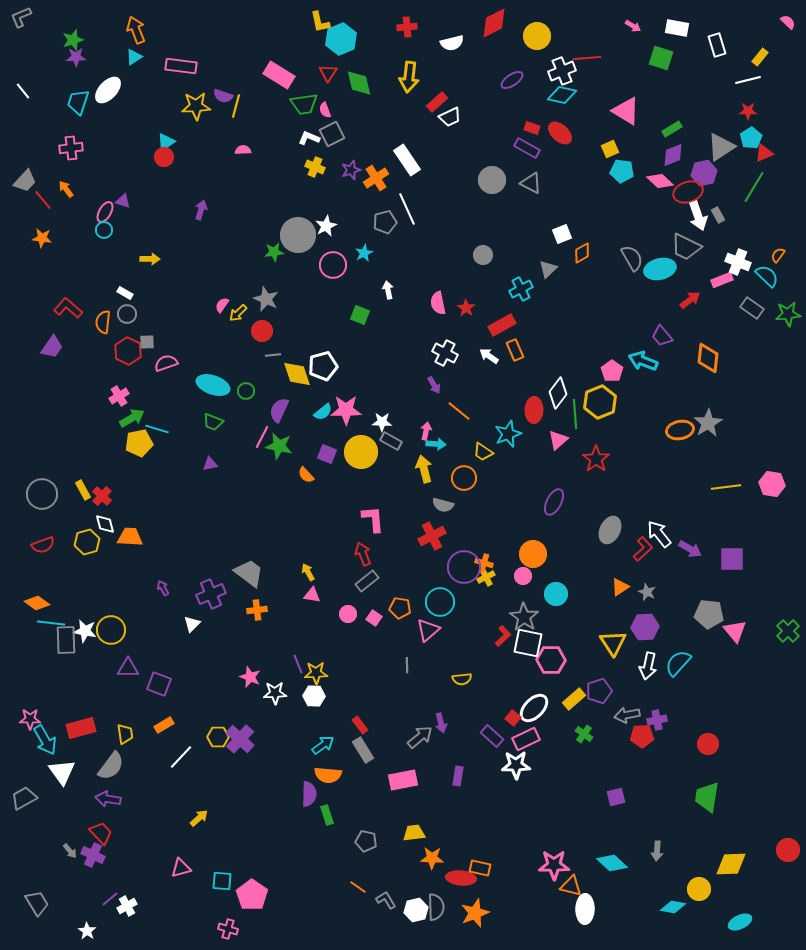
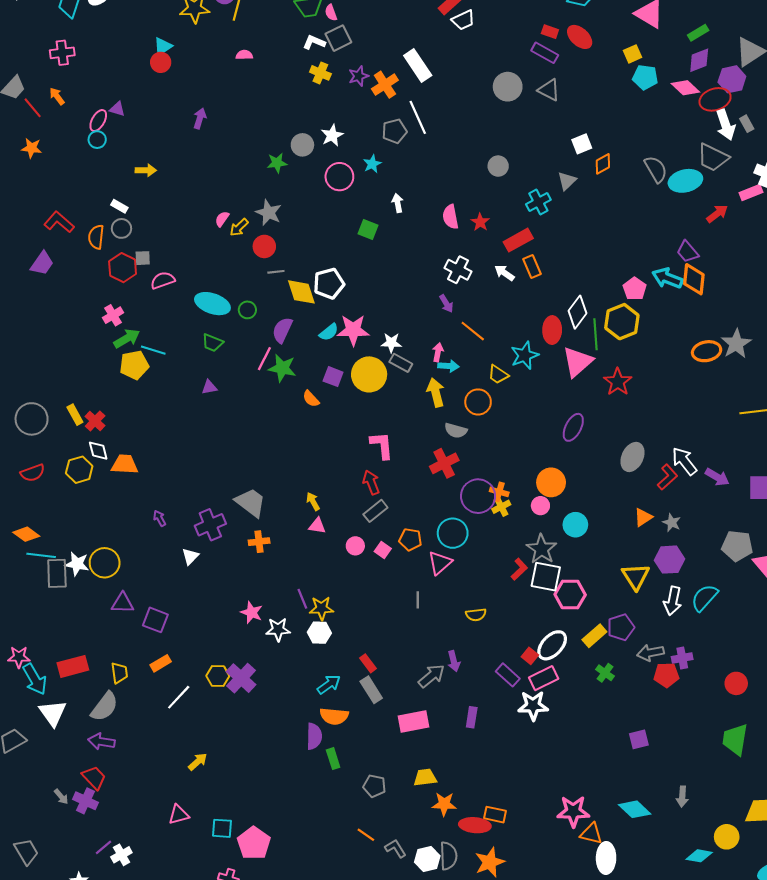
gray circle: (298, 235) -> (302, 145), size x0.6
orange diamond: (708, 358) -> (694, 279), moved
pink triangle: (558, 440) -> (577, 362), size x1.5

